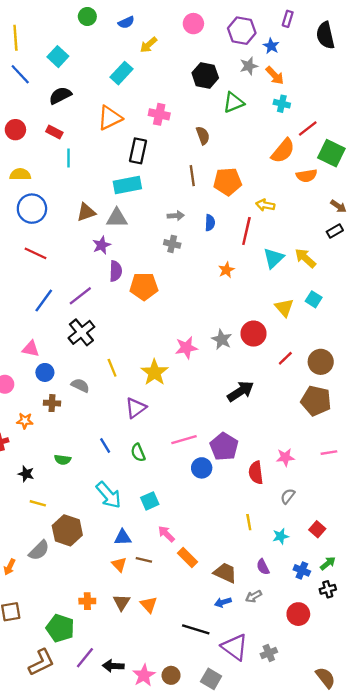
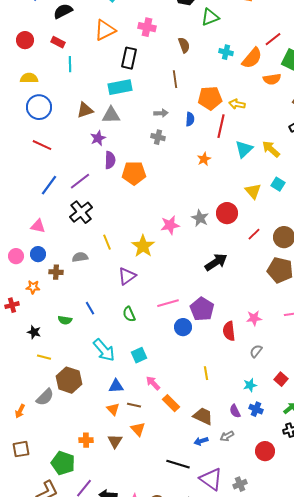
cyan cross: (282, 104) -> (226, 52), moved
orange pentagon: (228, 182) -> (210, 98), moved
blue circle: (45, 372) -> (38, 254), moved
gray semicircle: (80, 385) -> (80, 257), turned -35
blue line: (105, 446) -> (90, 308), moved
yellow line: (249, 522) -> (206, 373), moved
blue cross: (302, 570) -> (256, 409), moved
orange triangle: (149, 605) -> (138, 429), moved

